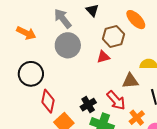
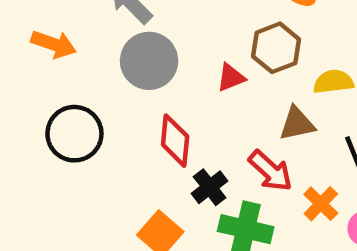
brown hexagon: (113, 36) -> (276, 48), moved
red diamond: (48, 101) -> (175, 141), moved

